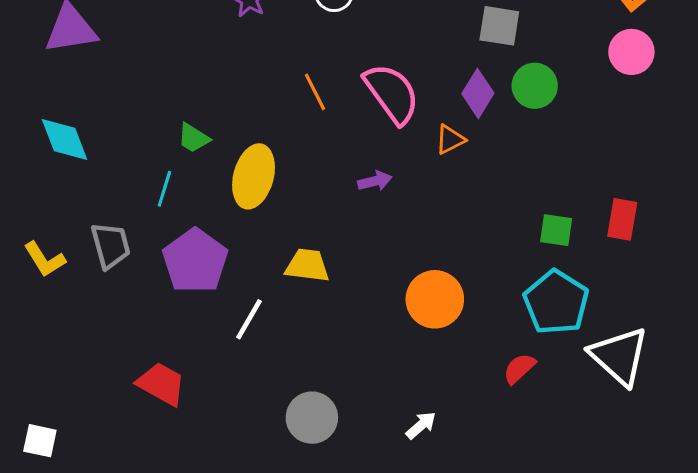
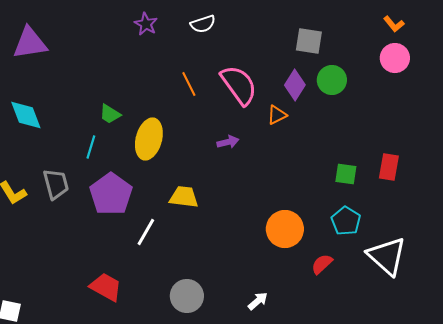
orange circle: (435, 299) -> (285, 229), moved
cyan pentagon: (556, 302) -> (346, 221), size x0.7
red trapezoid: (161, 384) -> (106, 287), moved

